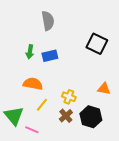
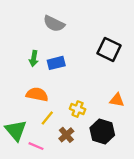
gray semicircle: (48, 21) -> (54, 24), turned 126
brown cross: (66, 116) -> (66, 135), moved

